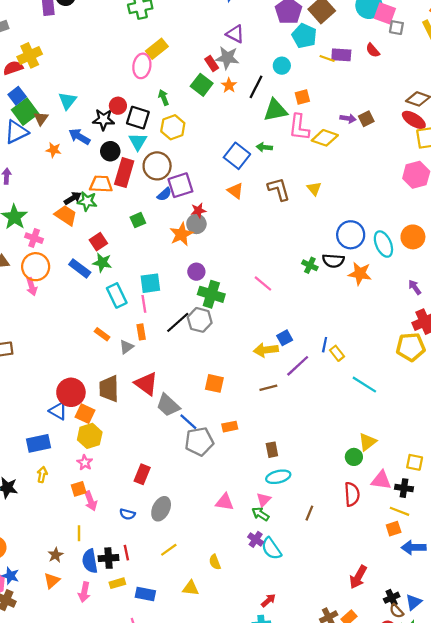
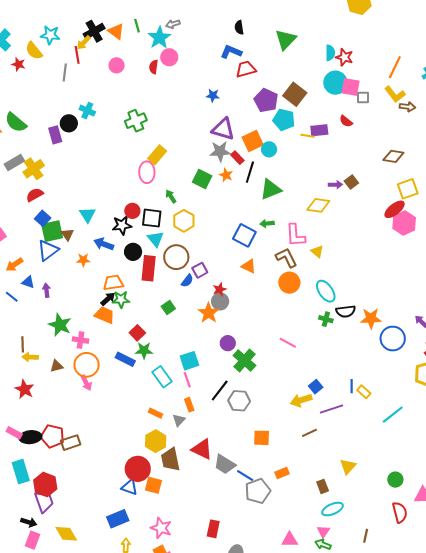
purple triangle: (235, 34) -> (223, 129), size x1.4
yellow cross: (30, 55) -> (34, 169), moved
red rectangle: (212, 63) -> (237, 158), moved
orange square: (302, 97) -> (253, 141), moved, size x1.5
green square: (25, 112) -> (52, 231), turned 35
red ellipse: (414, 120) -> (395, 209), moved, turned -60
pink L-shape: (299, 127) -> (295, 235), moved
orange trapezoid: (101, 184) -> (113, 283), moved
purple square: (180, 185) -> (200, 270), size x0.7
blue circle: (351, 235) -> (393, 339), moved
orange circle: (413, 237) -> (289, 283), moved
cyan ellipse: (383, 244) -> (326, 291), moved
green cross: (211, 294) -> (244, 360), turned 35
gray hexagon: (200, 320) -> (239, 401), moved
purple line: (298, 366) -> (331, 409), turned 35
cyan line: (364, 385) -> (393, 415), turned -60
yellow hexagon: (90, 436) -> (156, 441), moved
yellow triangle: (367, 442) -> (348, 466), moved
pink star: (85, 463) -> (161, 528), size x1.5

